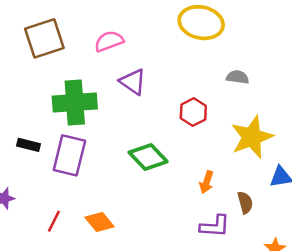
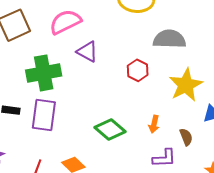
pink semicircle: (109, 41) -> (65, 22), size x1.4
gray semicircle: (238, 77) -> (169, 39), size x1.8
green diamond: (148, 157) -> (110, 129), moved

